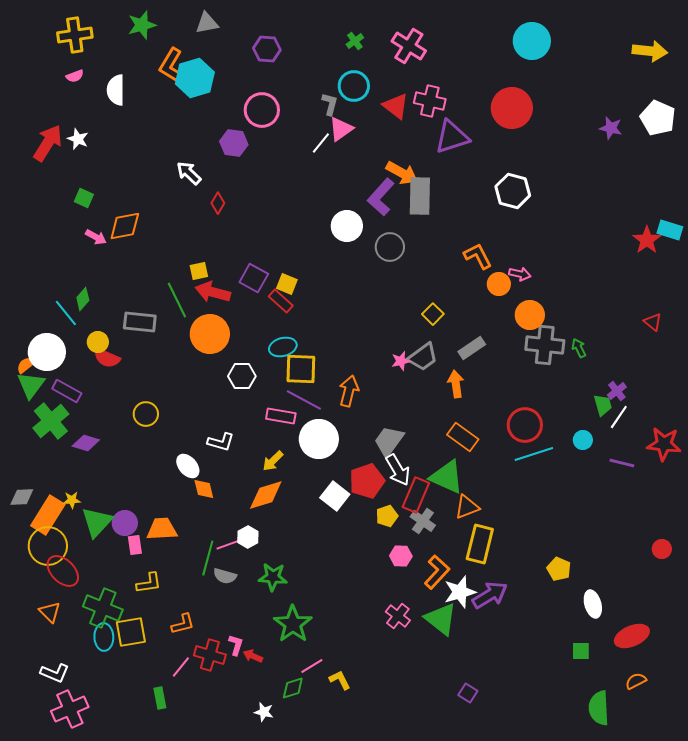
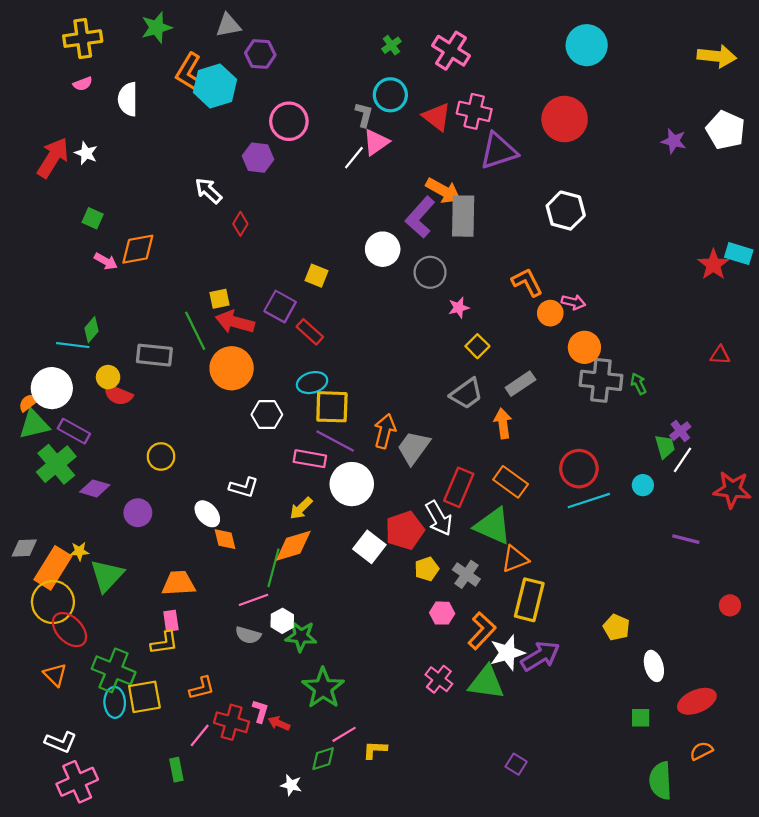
purple hexagon: (267, 49) -> (260, 54), moved
yellow square: (287, 284) -> (316, 276), moved
cyan line: (66, 313) -> (73, 345), turned -44
red triangle: (653, 322) -> (720, 355), turned -36
pink star: (401, 361) -> (459, 308), moved
green triangle: (31, 385) -> (34, 424), turned 40
gray trapezoid: (389, 441) -> (414, 448), moved
purple line: (622, 463) -> (686, 539), moved
red rectangle: (416, 495) -> (459, 487), moved
purple circle: (125, 523) -> (138, 513), moved
white hexagon: (248, 537) -> (282, 621), moved
pink rectangle: (135, 545) -> (171, 621), moved
green line: (208, 558) -> (273, 568), moved
green triangle: (441, 619) -> (486, 683), turned -30
yellow L-shape: (340, 680) -> (375, 750), turned -60

